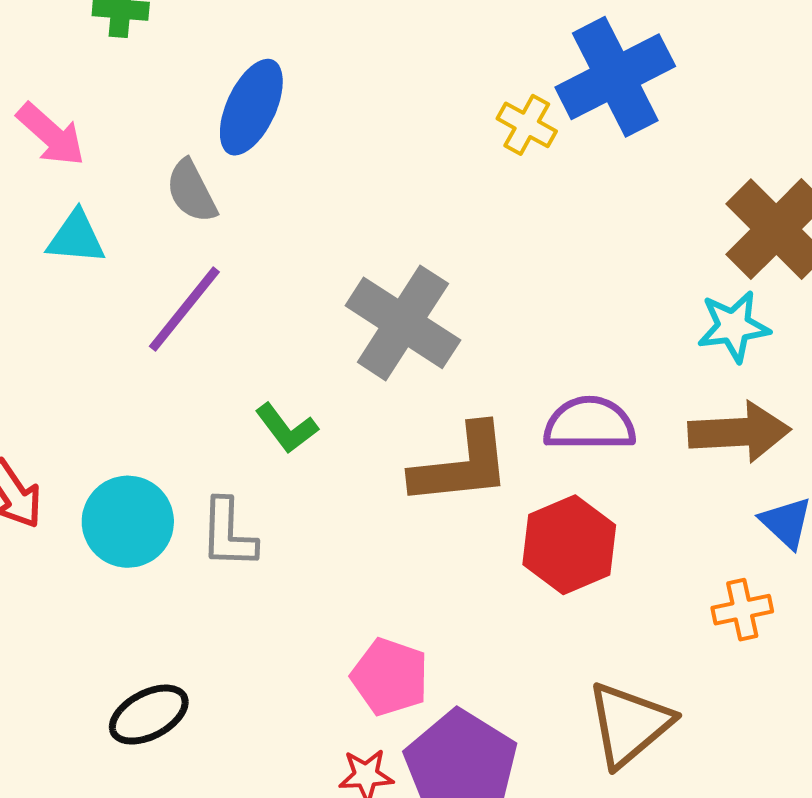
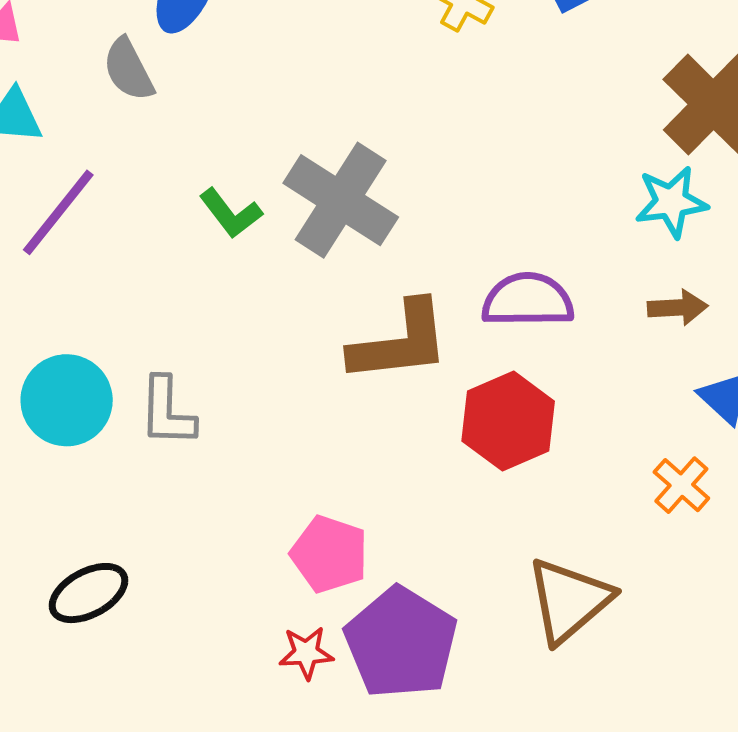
purple line: (184, 309) -> (58, 212), moved
green L-shape: (287, 428) -> (231, 213), moved
brown arrow: (739, 432) -> (678, 307), size x0.6
orange cross: (742, 610) -> (681, 485), turned -36

